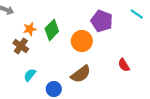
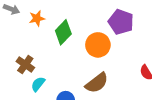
orange star: (30, 29) -> (37, 18), moved
brown cross: (21, 46) -> (25, 64), moved

